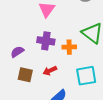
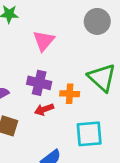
red arrow: (50, 71) -> (44, 109), moved

